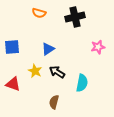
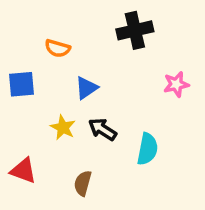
orange semicircle: (39, 13) -> (58, 48), moved
red triangle: (13, 84) -> (23, 171), moved
brown semicircle: (54, 102) -> (83, 183), moved

